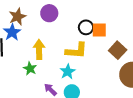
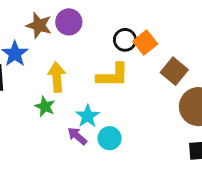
brown star: (17, 17) -> (39, 25), moved, turned -30
orange square: (99, 30) -> (145, 43), turned -35
cyan star: (68, 72) -> (88, 116), moved

